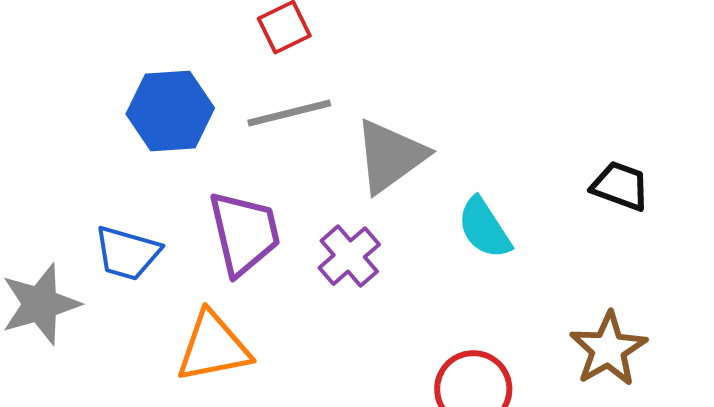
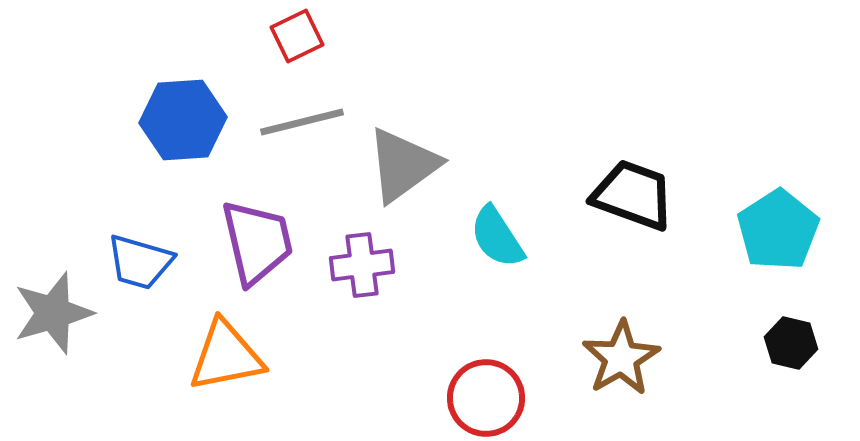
black trapezoid: (620, 186) -> (633, 195), size x1.4
purple cross: (349, 256) -> (362, 265), turned 34

